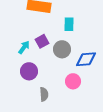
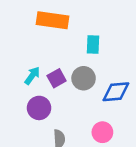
purple square: (42, 41) -> (57, 78), moved
pink circle: (73, 81) -> (102, 132), moved

